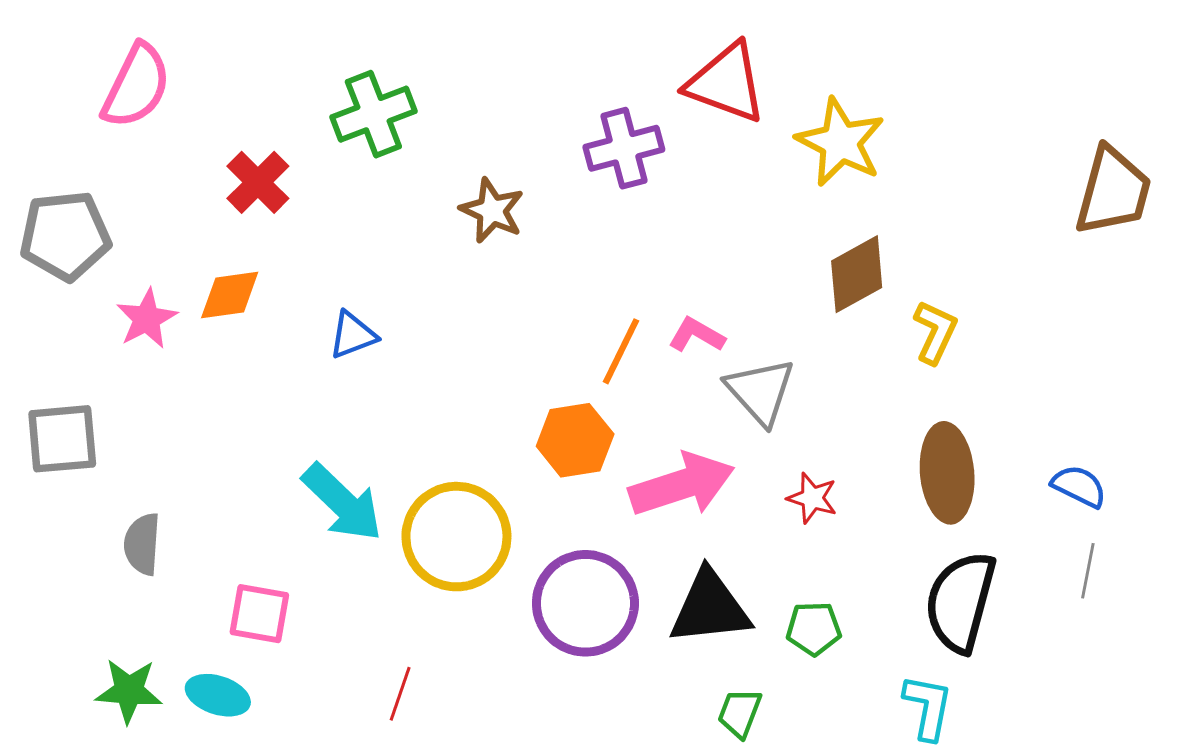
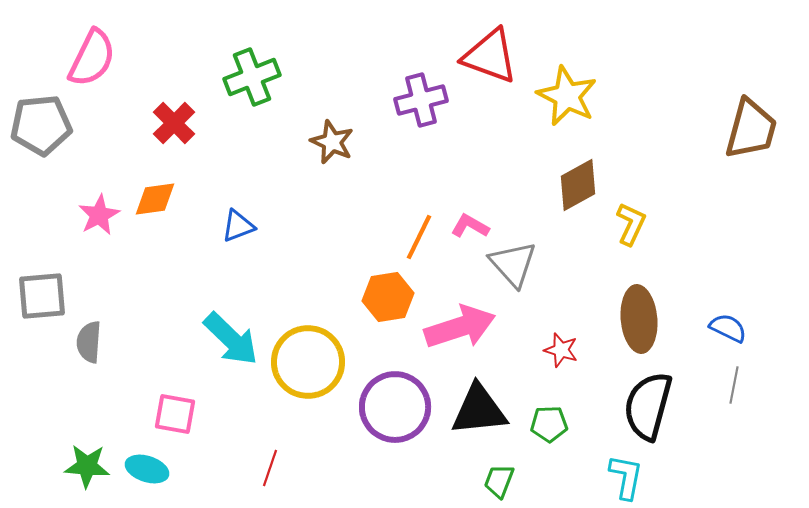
gray pentagon: (65, 236) -> (41, 125), moved
red star: (812, 498) -> (561, 350), moved
gray semicircle: (142, 544) -> (89, 342), moved

